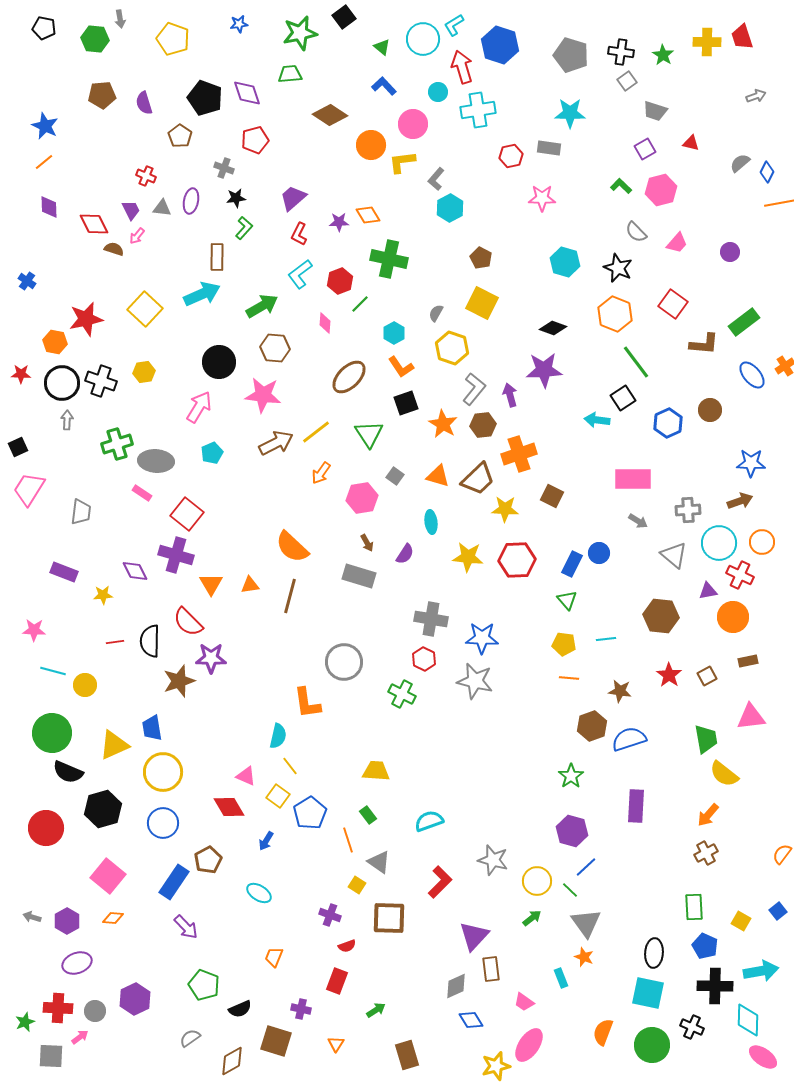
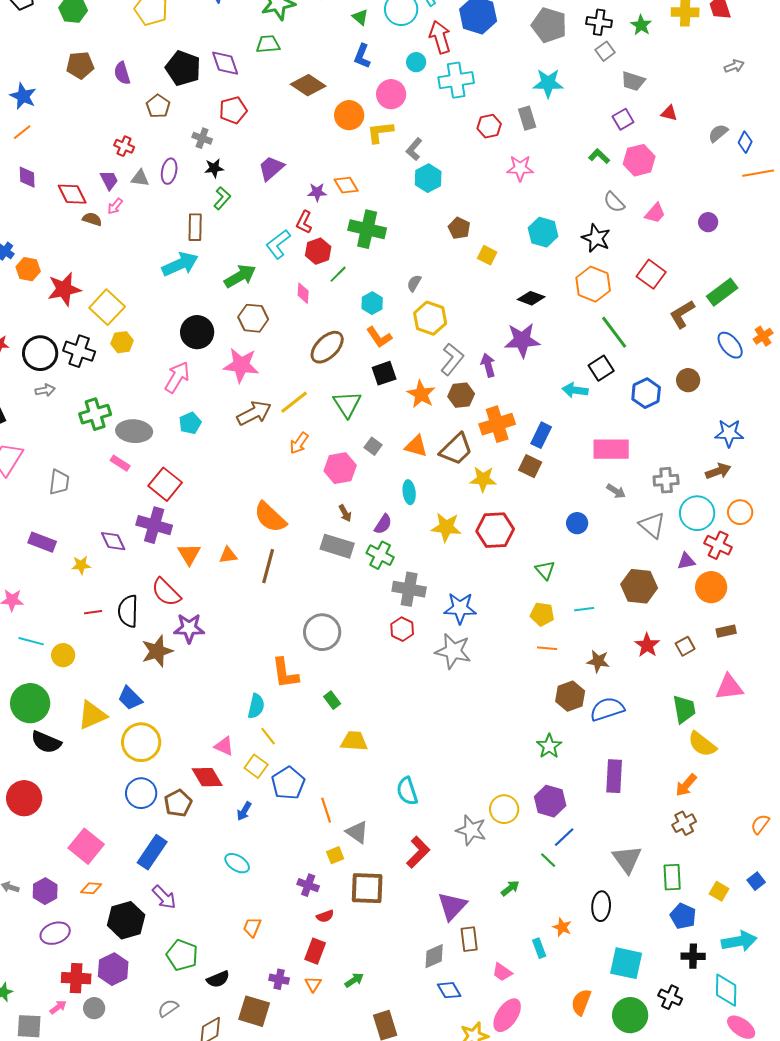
blue L-shape: (384, 86) -> (362, 56), turned -115
gray rectangle: (549, 148) -> (527, 118), turned 65
red L-shape: (299, 234) -> (304, 222), moved
yellow square: (482, 303) -> (487, 255), moved, size x0.6
yellow square: (145, 309) -> (107, 307), moved
orange hexagon: (55, 342) -> (28, 269), moved
brown L-shape: (704, 344) -> (682, 314), turned 144
gray arrow: (67, 420) -> (45, 390), turned 78
blue rectangle: (572, 564) -> (541, 435), moved
green cross: (402, 694) -> (380, 555), moved
blue trapezoid: (152, 728) -> (130, 698), turned -36
black hexagon: (103, 809) -> (126, 920), moved
green rectangle: (368, 815) -> (332, 700), moved
cyan semicircle: (429, 821) -> (407, 791), turned -88
brown pentagon: (208, 860) -> (178, 803), moved
yellow circle: (537, 881) -> (504, 809), moved
yellow square: (357, 885) -> (335, 855), turned 36
gray triangle: (586, 923) -> (627, 859), moved
black ellipse: (654, 953) -> (601, 906), moved
black cross: (715, 986) -> (693, 956), size x0.7
red cross: (58, 1008) -> (76, 978), moved
gray circle: (95, 1011) -> (94, 1008), moved
orange triangle: (336, 1044) -> (313, 984), moved

